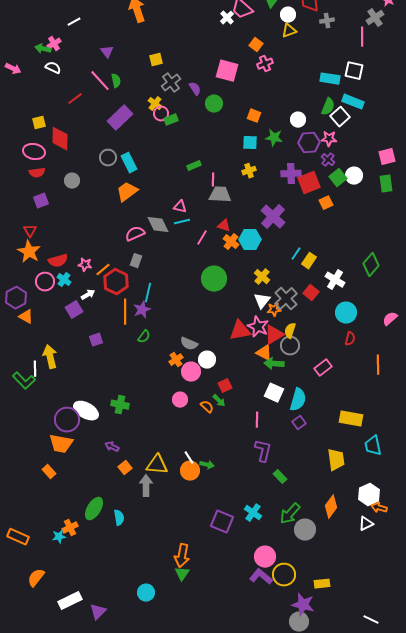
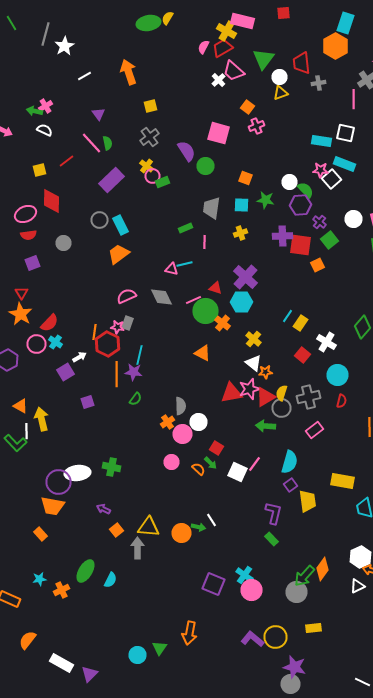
white line: (74, 22) -> (84, 76), moved
yellow square: (156, 60) -> (150, 106), moved
gray cross: (171, 83) -> (150, 137), moved
purple semicircle: (195, 89) -> (186, 151), size x1.5
green semicircle: (328, 107) -> (306, 190), moved, turned -66
yellow square: (39, 123) -> (40, 170), moved
pink star: (329, 139) -> (320, 170), moved
pink ellipse: (34, 152) -> (26, 214), turned -35
white circle: (354, 176) -> (354, 219), moved
red square: (309, 183) -> (300, 245), turned 30
gray trapezoid: (220, 195) -> (212, 208), moved, turned -85
purple cross: (273, 217) -> (246, 277), moved
cyan line: (182, 222) -> (184, 264), moved
gray diamond: (158, 225) -> (162, 297), moved
pink line: (202, 238) -> (194, 300), turned 35
orange cross: (231, 242) -> (222, 323), moved
red semicircle: (58, 261) -> (50, 323), turned -30
pink star: (85, 265) -> (118, 327), moved
orange line: (103, 270) -> (94, 332), turned -42
green circle: (214, 279) -> (206, 311), moved
gray cross: (286, 299) -> (308, 397), moved, turned 30
white triangle: (262, 301) -> (254, 363), turned -30
purple star: (142, 310) -> (134, 372), turned 30
orange triangle: (26, 317) -> (20, 406), moved
pink star: (258, 327) -> (250, 389), turned 30
gray semicircle: (189, 344) -> (180, 406), turned -114
orange triangle: (264, 353) -> (202, 353), moved
red square: (225, 386) -> (216, 448), turned -32
white square: (274, 393) -> (238, 472), moved
white ellipse: (86, 411) -> (78, 473), turned -35
pink line: (257, 420) -> (254, 464), moved, turned 35
purple L-shape: (263, 451) -> (274, 513), moved
white line: (189, 458) -> (212, 520), moved
yellow trapezoid: (336, 460) -> (308, 501), moved
green arrow: (290, 514) -> (304, 576), moved
cyan semicircle: (119, 518) -> (110, 580), turned 35
cyan star: (59, 537) -> (40, 579), moved
orange arrow: (182, 556) -> (190, 633), moved
pink circle: (265, 557) -> (252, 590), moved
green triangle: (182, 574) -> (160, 648), moved
yellow rectangle: (322, 584) -> (314, 628), moved
white rectangle: (70, 601) -> (62, 663), turned 55

